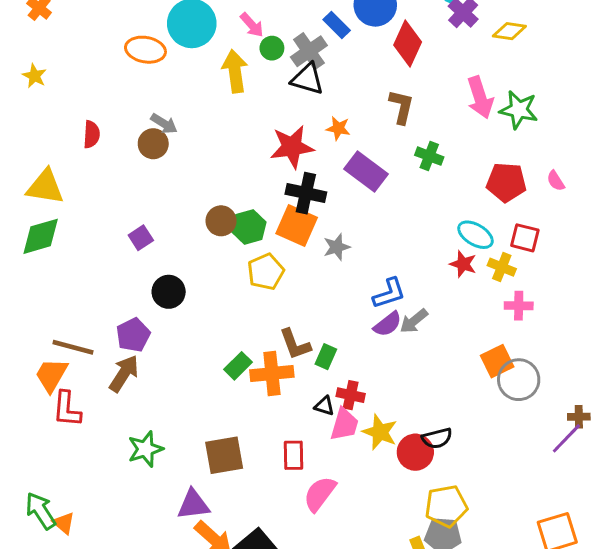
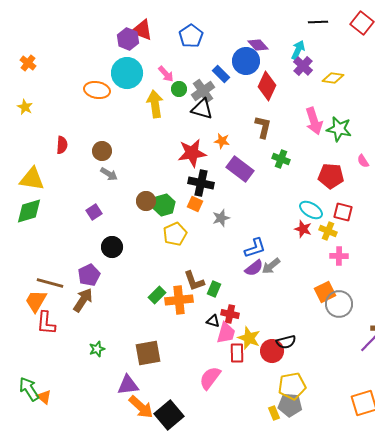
gray arrow: (164, 124) -> (109, 174), moved
pink semicircle: (556, 181) -> (363, 161), moved
orange square: (297, 225) -> (195, 204), size x0.6
green star: (145, 449) -> (97, 349), size x0.7
red rectangle: (294, 455) -> (237, 353), moved

